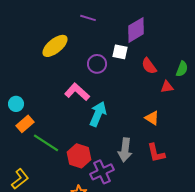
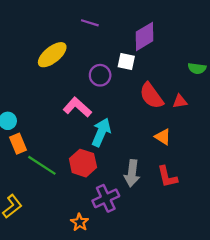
red semicircle: (149, 66) -> (151, 96), moved, size x1.4
green semicircle: (182, 69) -> (197, 68), moved, turned 77
orange rectangle: (25, 124) -> (18, 144), turned -72
red hexagon: (79, 156) -> (83, 163), moved

